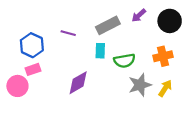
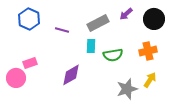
blue hexagon: (32, 45) -> (29, 19), moved
gray star: (140, 85) -> (127, 89), moved

